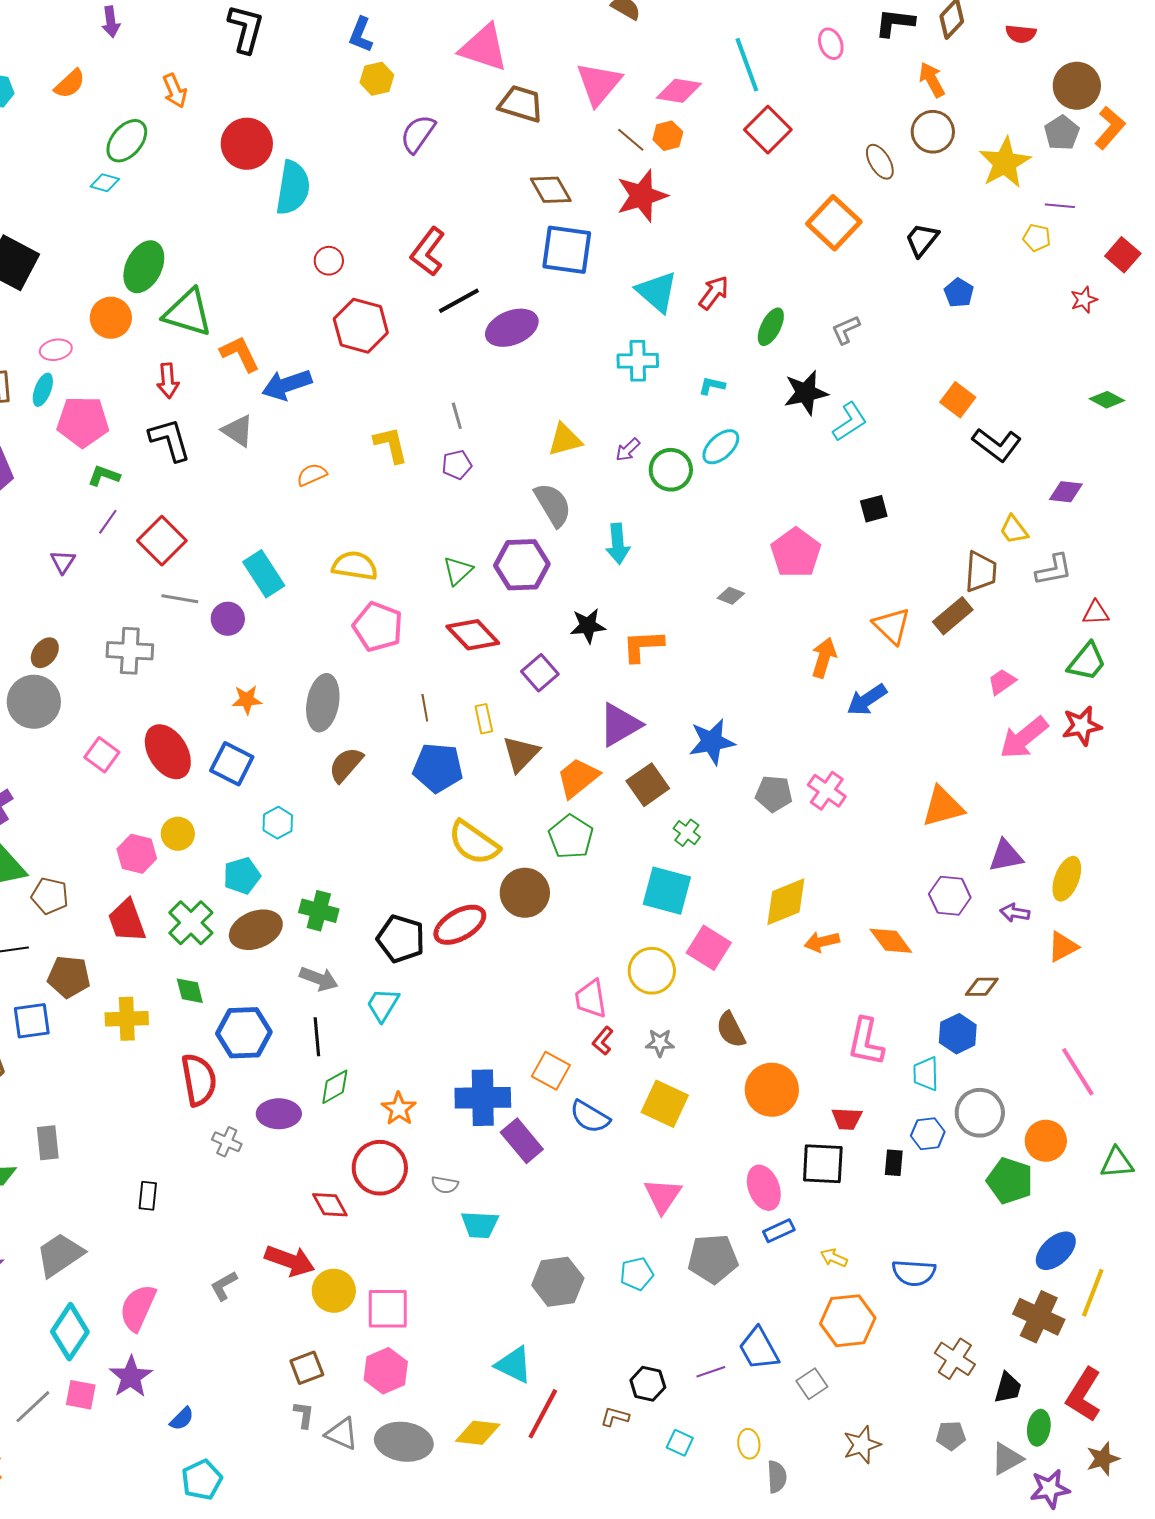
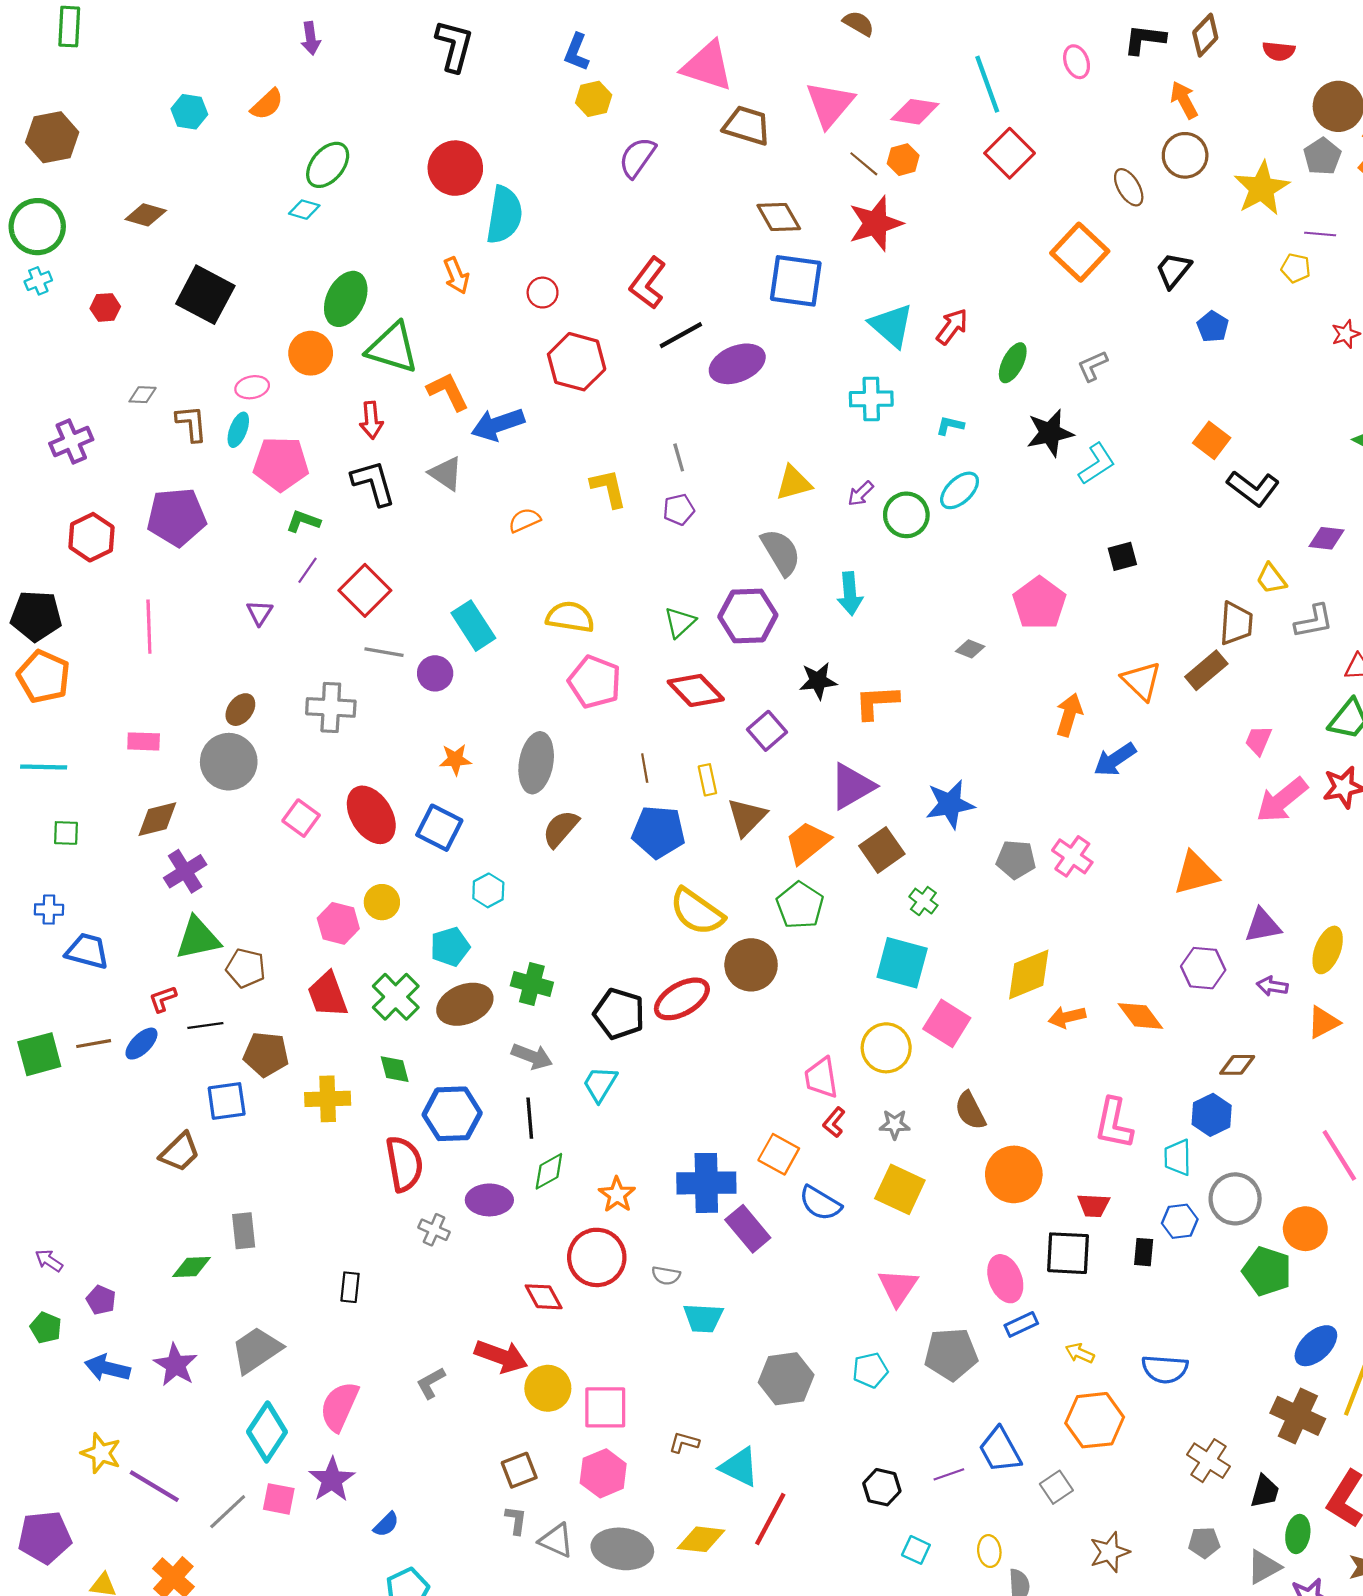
orange arrow: (175, 91) -> (456, 276), moved
pink trapezoid: (1002, 682) -> (1258, 740), turned -32
brown L-shape: (615, 1417) -> (684, 1443), moved

